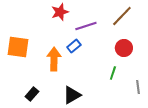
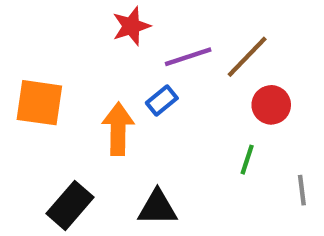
brown line: (122, 16) -> (247, 57), moved
black rectangle: (32, 94) -> (70, 205), size x1.5
black triangle: (72, 95) -> (157, 208), turned 30

